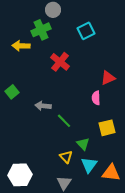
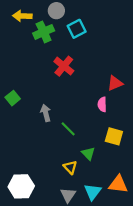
cyan square: (86, 31) -> (77, 29), moved
yellow arrow: (21, 46) -> (22, 16), moved
gray arrow: (43, 106) -> (46, 113), turned 70
yellow square: (107, 128) -> (114, 136), turned 30
cyan triangle: (89, 165) -> (93, 192), moved

